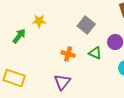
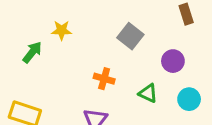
green triangle: (95, 53) -> (148, 93), moved

